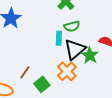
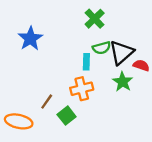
black triangle: (75, 49) -> (121, 53), moved
orange cross: (67, 71) -> (82, 89), moved, turned 30

